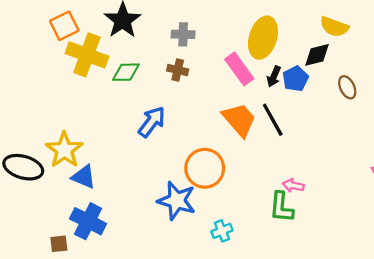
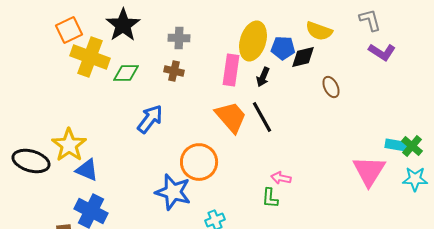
pink rectangle: (239, 69) -> (231, 70), turned 44
blue pentagon: (295, 79) -> (283, 48), moved, turned 30
green L-shape: (281, 207) -> (270, 198), size x0.7

